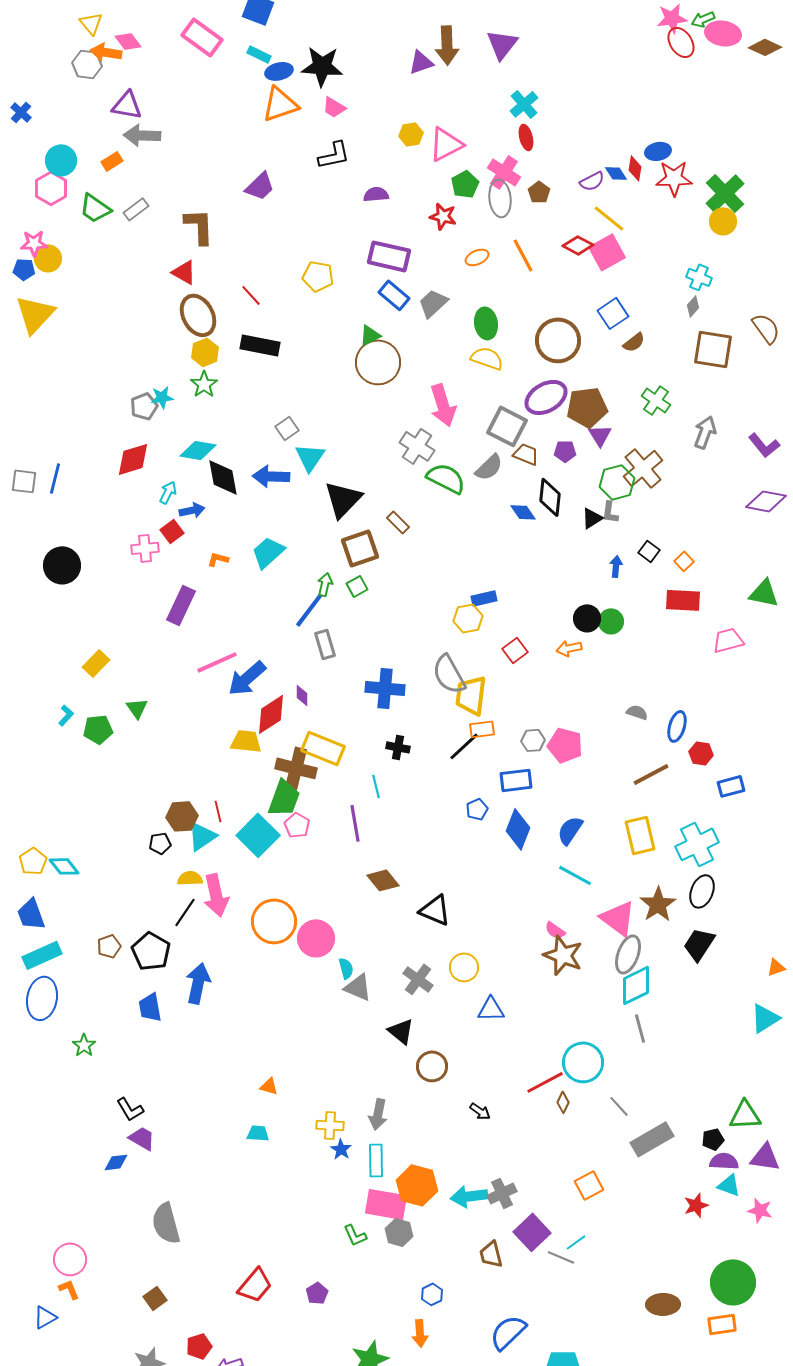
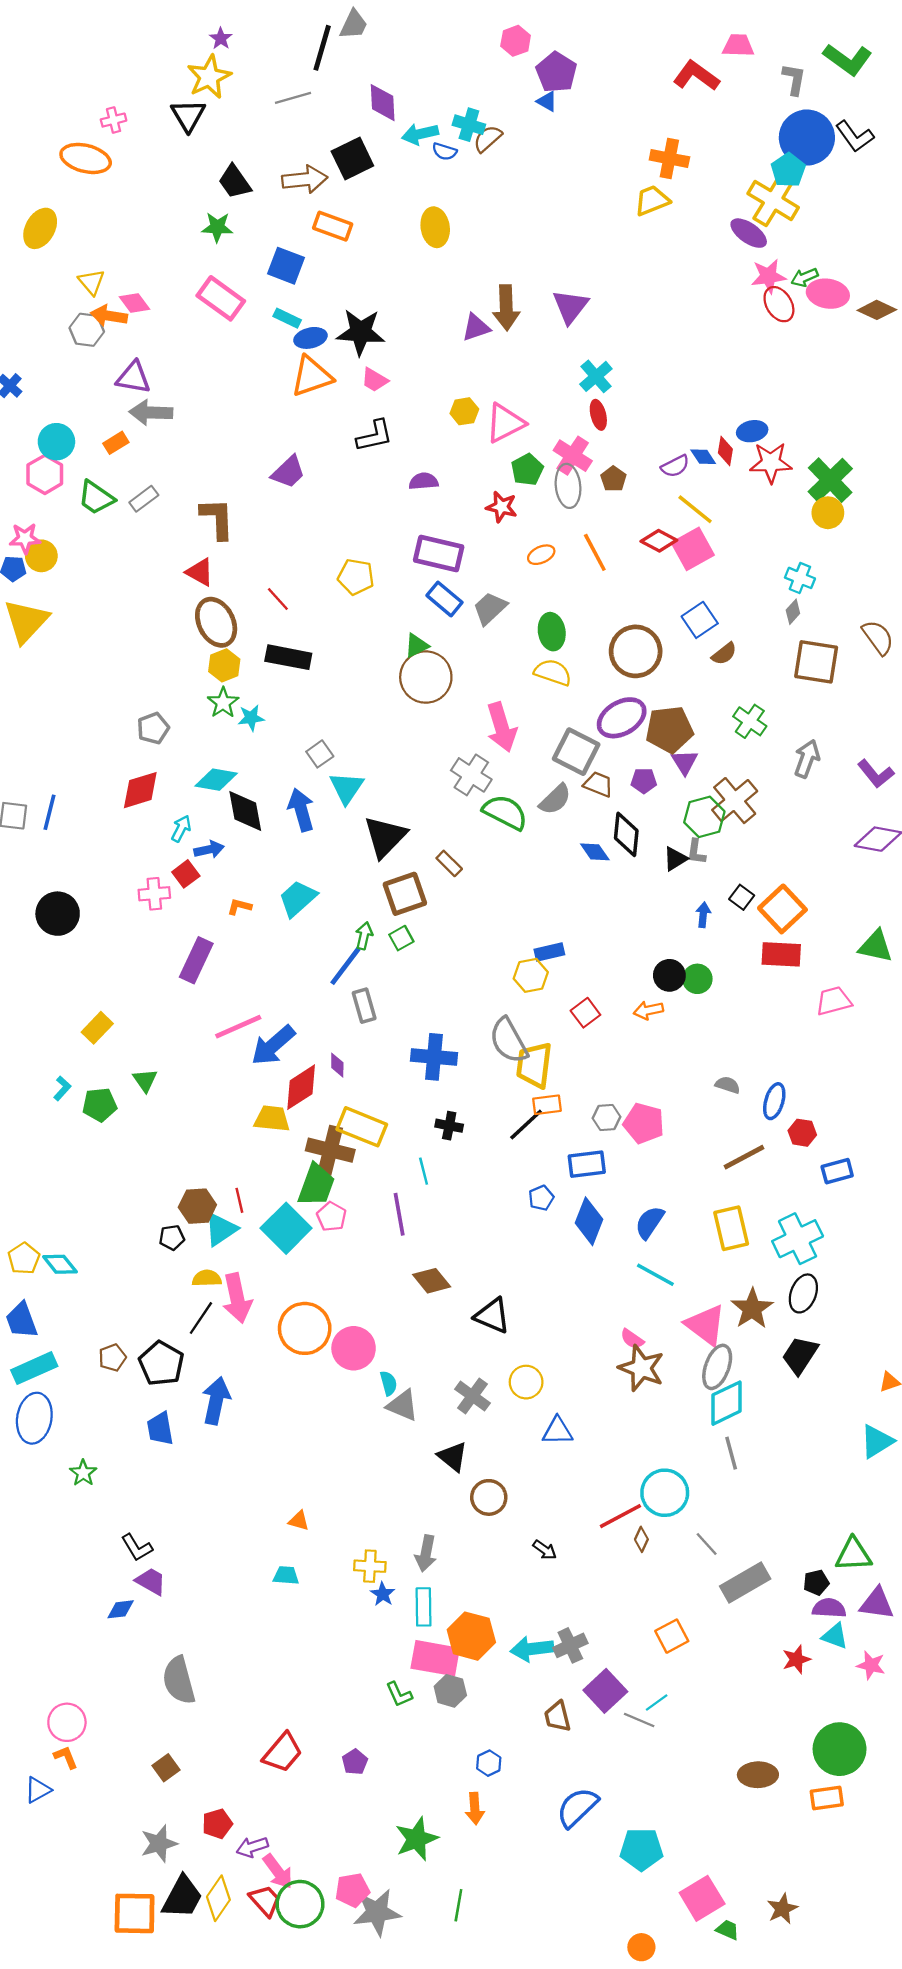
cyan star: (162, 397) -> (251, 718), moved
blue arrow: (271, 476) -> (301, 810), turned 72
orange square: (684, 561) -> (782, 909), size x2.0

